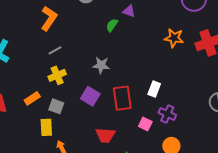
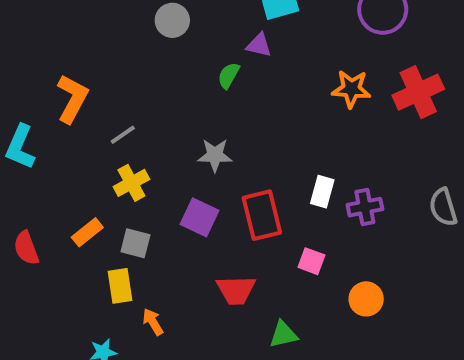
orange L-shape: (49, 18) -> (72, 99), moved
purple cross: (167, 114) -> (365, 207), moved, turned -30

